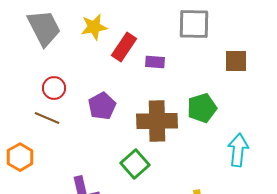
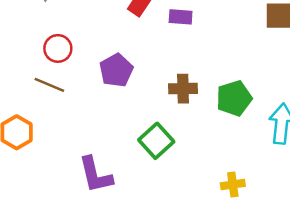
green pentagon: (202, 108) -> (234, 98), moved
brown cross: (157, 121) -> (183, 89), size x0.6

